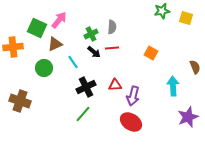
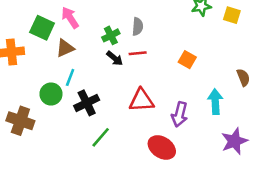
pink arrow: (59, 20) -> (70, 18), turned -72
cyan line: (73, 62) -> (70, 77), moved, turned 56
green circle: (44, 68) -> (51, 94), moved
red triangle: (115, 85) -> (141, 100), size x1.5
black cross: (86, 87) -> (87, 103), moved
purple arrow: (133, 96) -> (180, 114), moved

